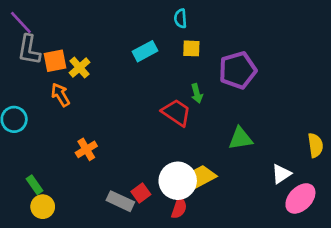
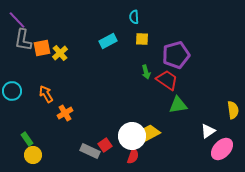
orange arrow: (60, 95) -> (46, 94), moved
red trapezoid: (176, 113) -> (167, 80), moved

